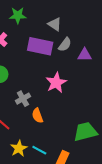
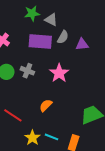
green star: (18, 15) -> (32, 13), moved
gray cross: (23, 99) -> (27, 71), moved, turned -32
orange semicircle: (37, 116) -> (46, 105), turned 72

